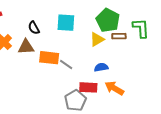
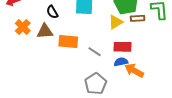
gray line: (66, 65) -> (95, 52), moved
blue semicircle: (101, 67) -> (121, 62), moved
red rectangle: (88, 87) -> (122, 47), moved

